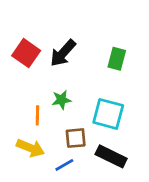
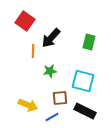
red square: (26, 53) -> (25, 21), moved
orange line: (37, 115) -> (33, 51), moved

